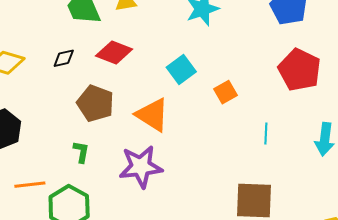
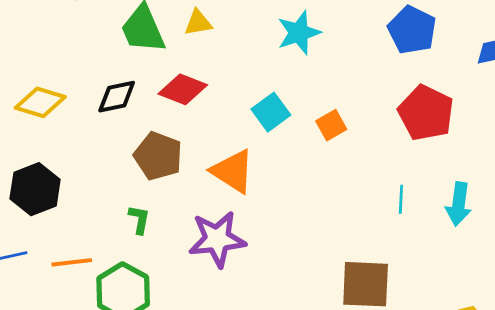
black diamond: (64, 58) -> (117, 97), size x1.4
orange square: (225, 92) -> (331, 125), moved
cyan line: (266, 134) -> (401, 199), moved

